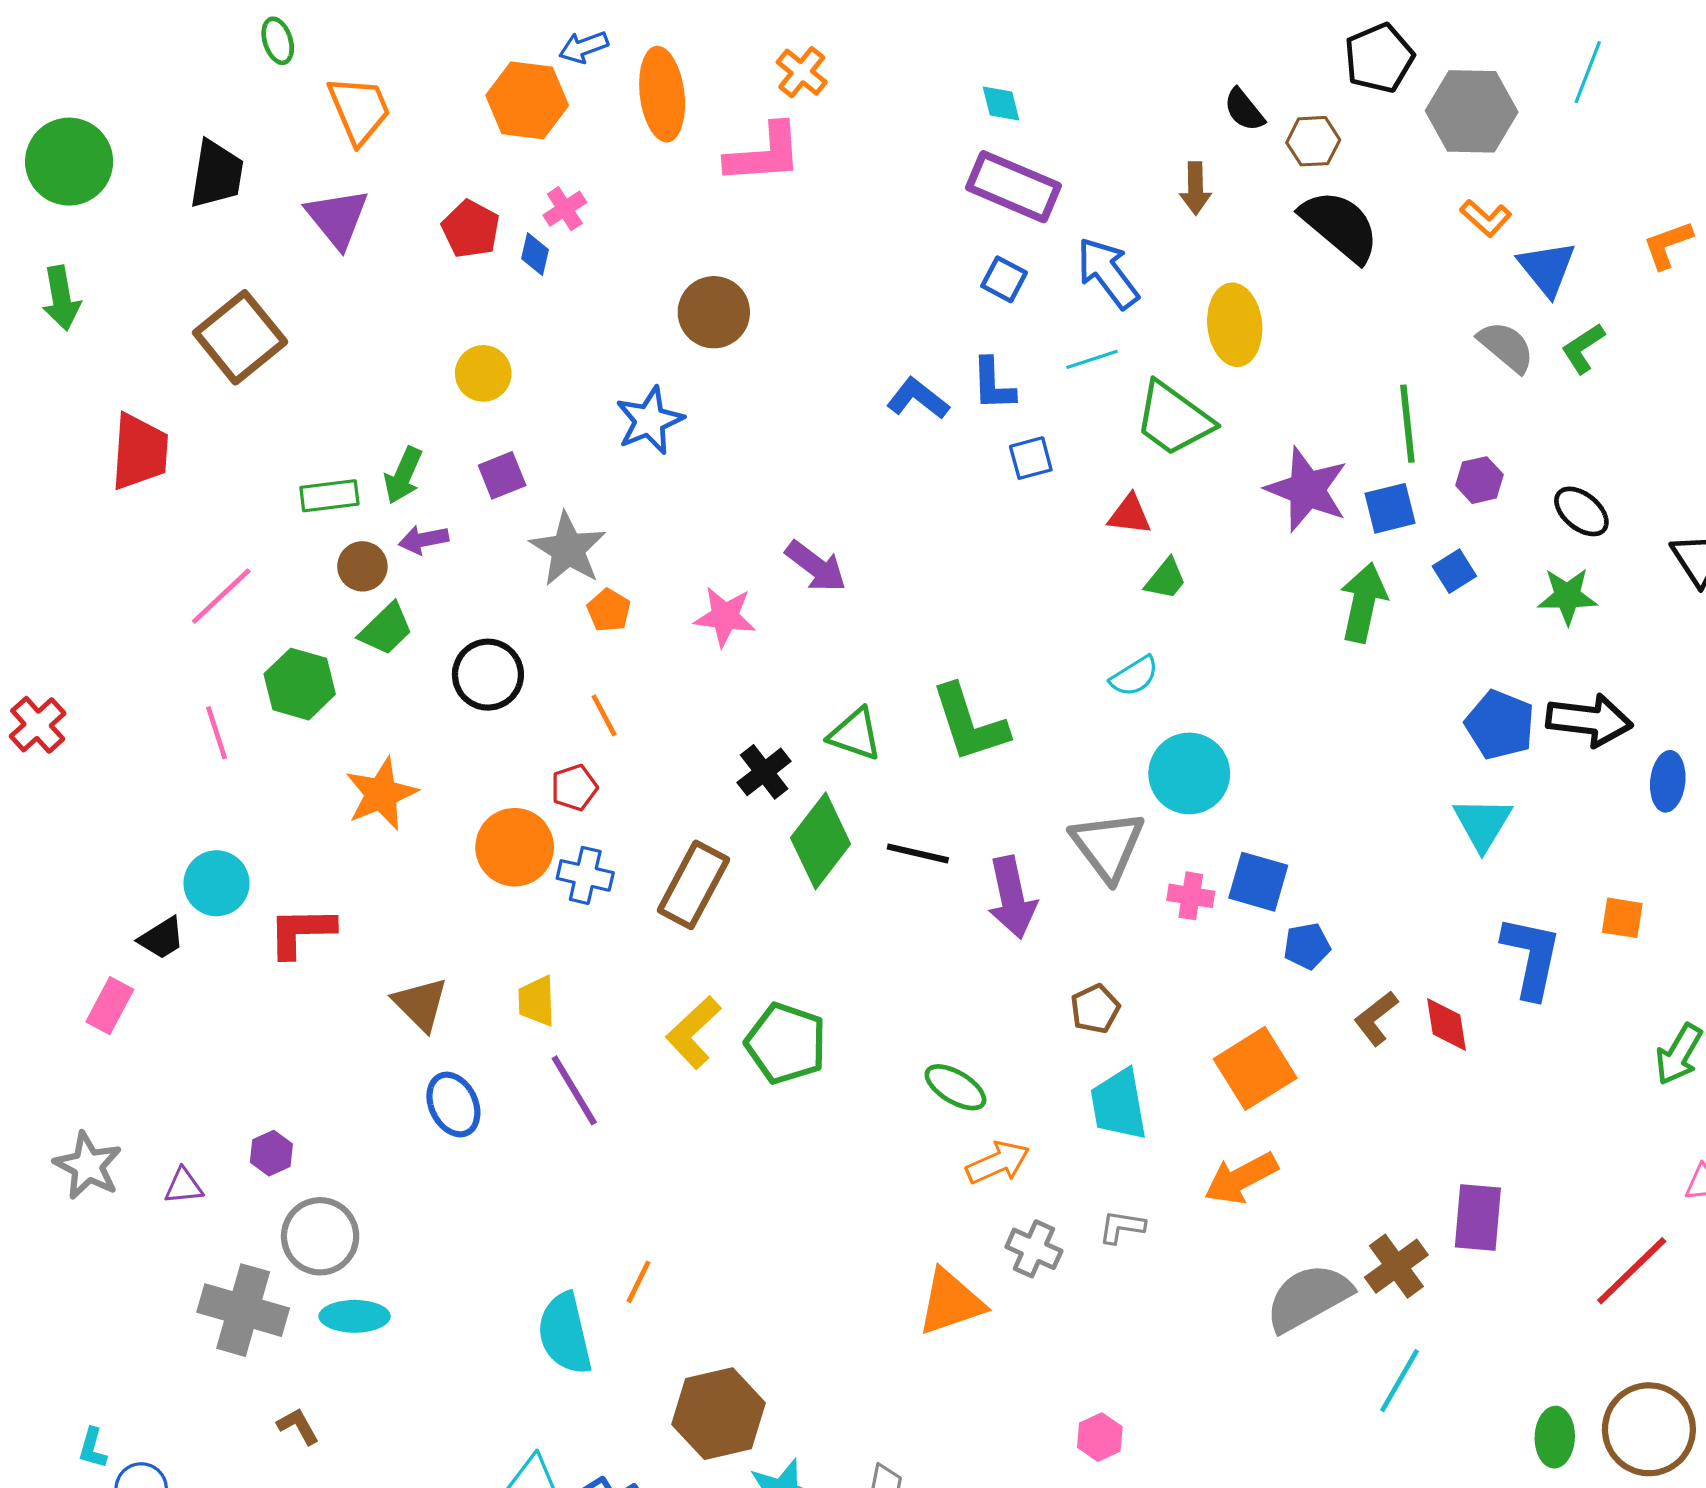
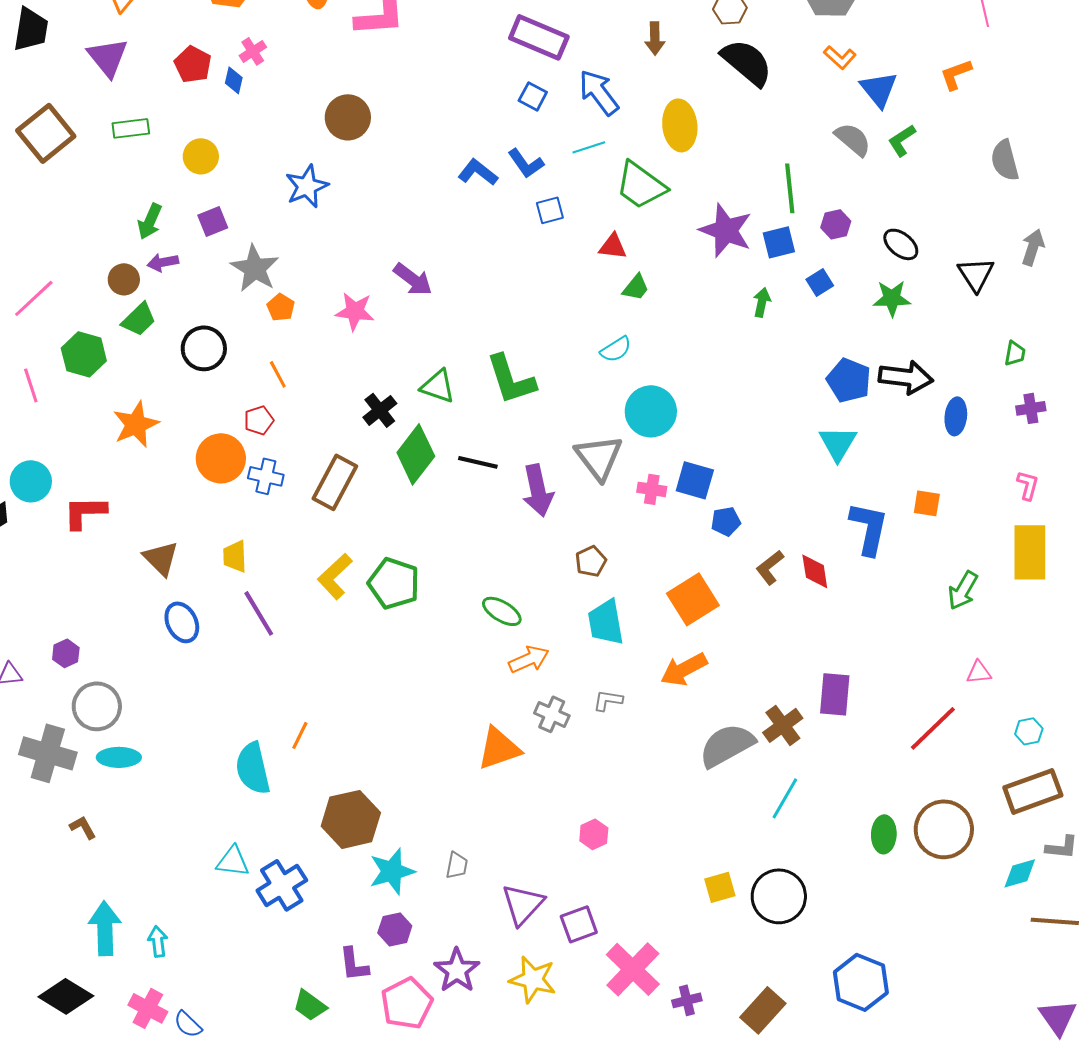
blue L-shape: (993, 384) -> (526, 163), turned -33
green rectangle: (329, 496) -> (131, 128), moved
green arrow: (1363, 602) -> (762, 302), size x0.6

